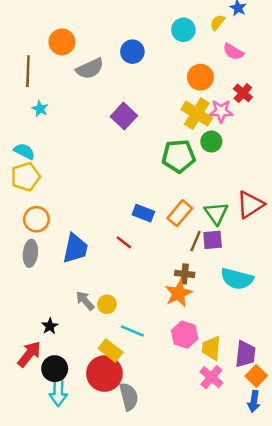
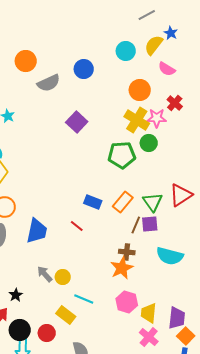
yellow semicircle: (217, 22) -> (154, 45), size x1.5
red circle: (104, 374) -> (47, 333), moved, size x0.6

